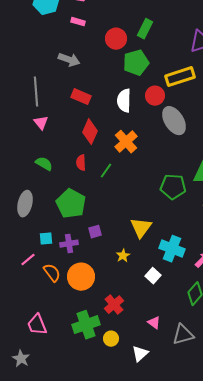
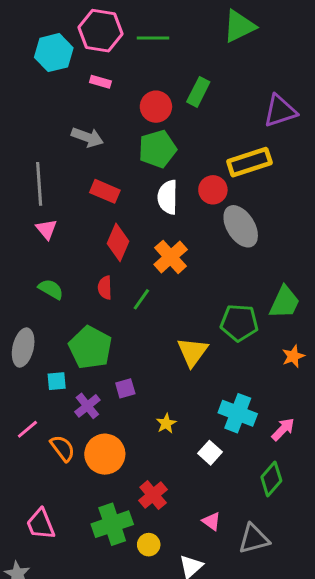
green pentagon: (136, 63) -> (157, 149), moved
yellow triangle: (141, 228) -> (192, 352), moved
cyan square: (46, 239) -> (57, 381), moved
purple cross: (69, 244) -> (87, 406), turned -30

